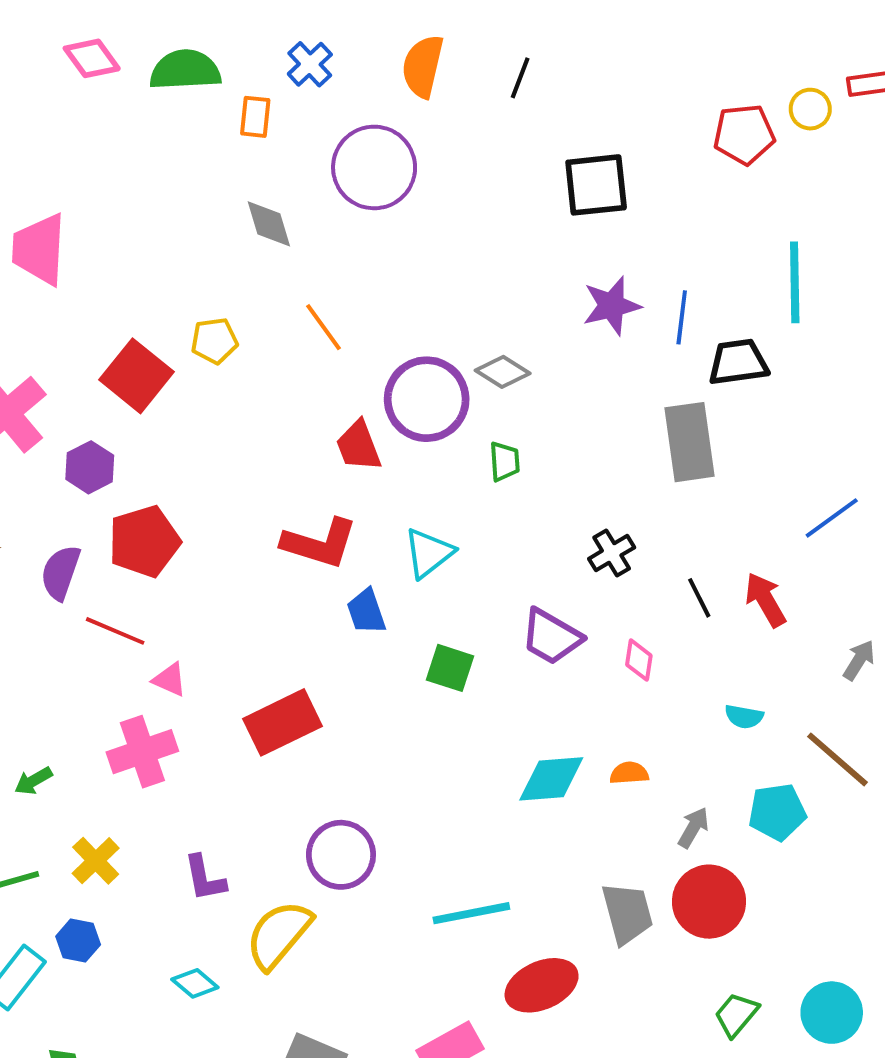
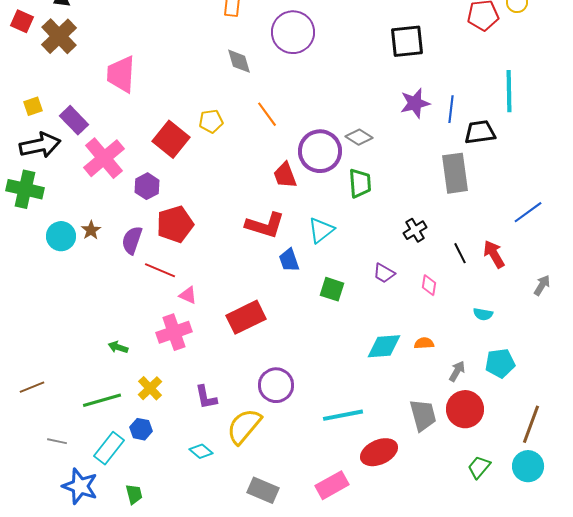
green trapezoid: (505, 461) -> (360, 183), size x1.4
purple trapezoid: (551, 637) -> (384, 273), size x0.7
brown line: (838, 759) -> (531, 424), moved, turned 69
green arrow: (33, 781) -> (118, 347), turned 48

